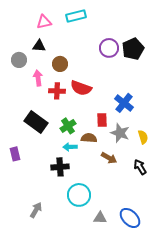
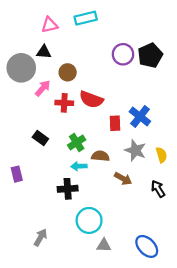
gray circle: (19, 60) -> (21, 68), size x1.6
pink arrow: (38, 78) -> (43, 88), turned 49
red rectangle: (102, 120) -> (115, 123), moved
black rectangle: (36, 122) -> (40, 138), size x0.6
gray triangle: (100, 218) -> (104, 245), moved

